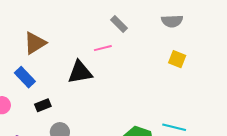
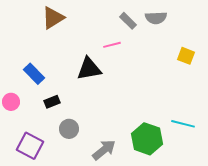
gray semicircle: (172, 21) -> (156, 18), moved
brown triangle: (35, 43) -> (53, 18), moved

